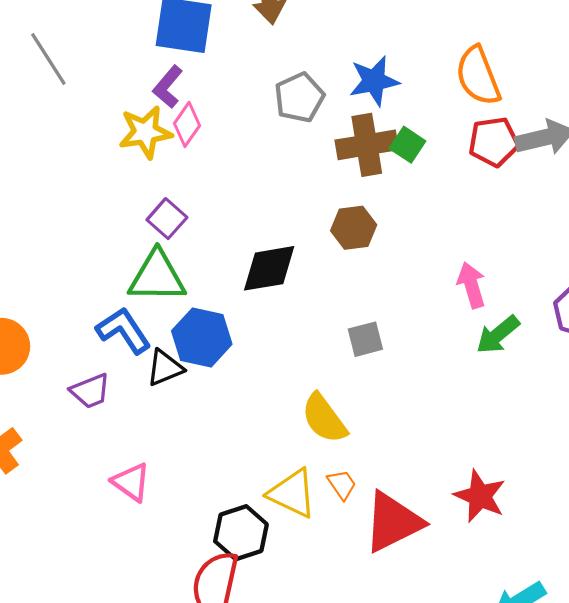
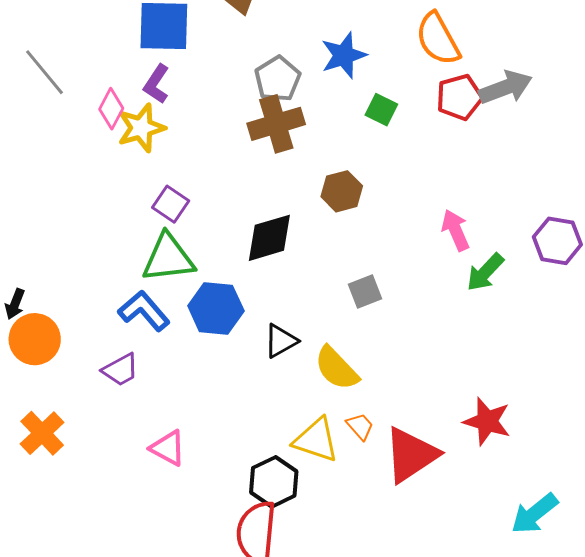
pink diamond: (187, 124) -> (111, 109), moved
brown cross: (367, 145) -> (276, 124), moved
black triangle: (165, 368) -> (281, 341), moved

